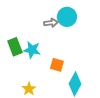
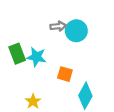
cyan circle: (67, 17) -> (76, 31), moved

